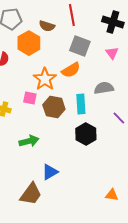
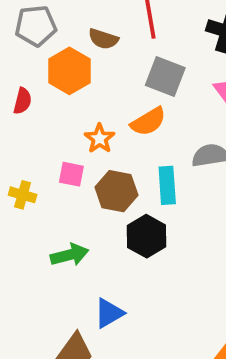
orange star: (45, 79) -> (100, 138), size x0.7
black hexagon: (86, 134) -> (146, 236), moved

